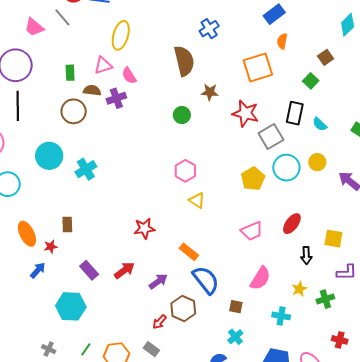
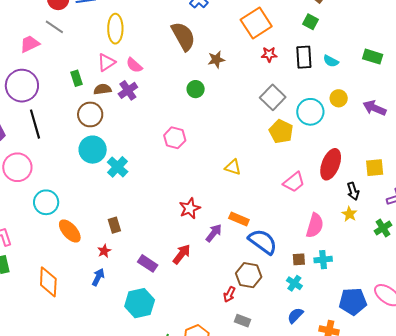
pink trapezoid: (34, 27) -> (30, 44), turned 130
red star: (245, 113) -> (269, 54), moved, size x0.6
gray square: (271, 137) -> (273, 97), moved
cyan circle: (49, 156) -> (93, 150), moved
pink hexagon: (185, 171) -> (175, 138), moved
red ellipse: (292, 224) -> (331, 164), size x1.4
orange ellipse: (27, 234) -> (70, 231), moved
purple arrow: (158, 281) -> (214, 233), moved
yellow star: (299, 289) -> (349, 214), moved
cyan cross: (281, 316) -> (323, 260), moved
cyan cross: (235, 337) -> (294, 283), moved
gray rectangle: (151, 349) -> (243, 321), moved

